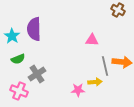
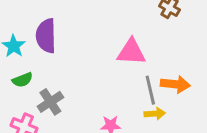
pink triangle: (92, 40) -> (131, 52), size x1.5
yellow arrow: (95, 82) -> (155, 114), moved

